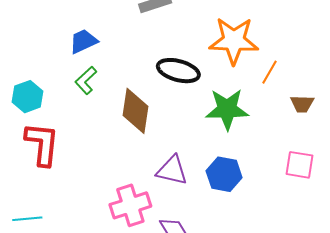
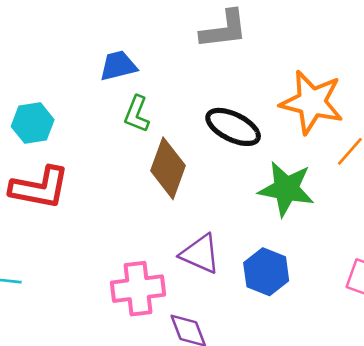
green L-shape: (86, 80) -> (137, 114), moved, turned -36
red L-shape: (42, 144) -> (40, 188), turned 84

